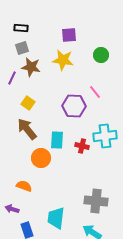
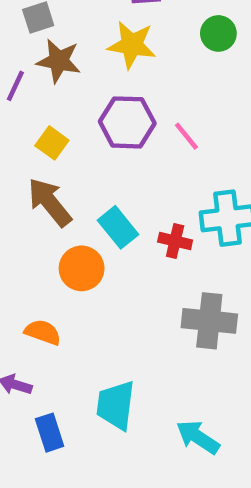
pink line: (95, 92) -> (186, 136), moved
purple hexagon: (74, 106) -> (127, 122), moved
cyan rectangle: (57, 140) -> (118, 227), turned -42
gray cross: (96, 201) -> (209, 321), moved

